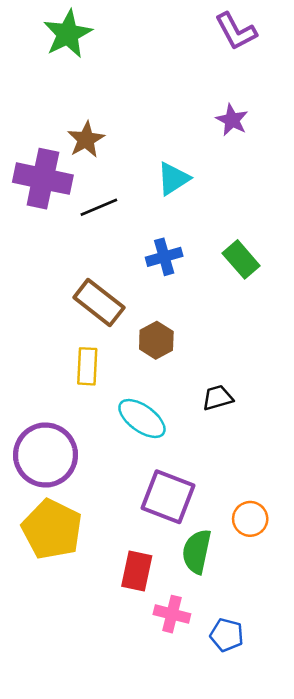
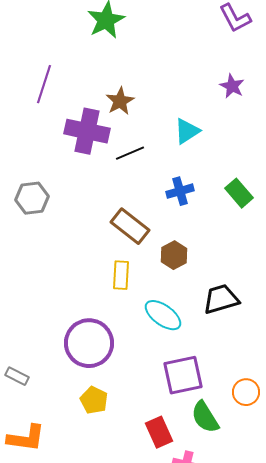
black trapezoid: (218, 398) -> (221, 299), size x1.5
purple square: (168, 497) -> (183, 375), turned -33
yellow pentagon: (52, 529) -> (94, 400), size x0.6
green semicircle: (197, 551) -> (205, 417), turned -44
red rectangle: (137, 571) -> (159, 432), turned -36

